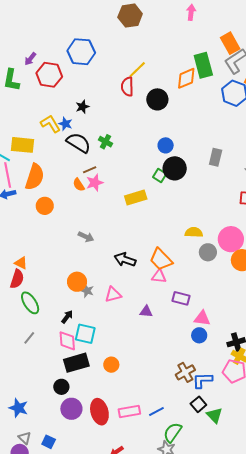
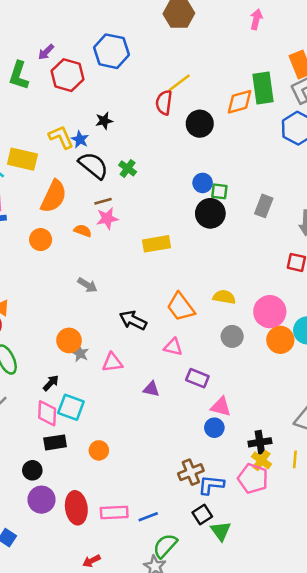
green square: (160, 175) -> (219, 191), moved, turned -32
orange semicircle: (35, 177) -> (54, 196), moved
orange semicircle: (79, 185) -> (83, 231), moved, turned 136
gray circle: (208, 252) -> (232, 336), moved
orange trapezoid: (161, 259) -> (181, 307), moved
black rectangle: (76, 363) -> (55, 442), size x0.7

